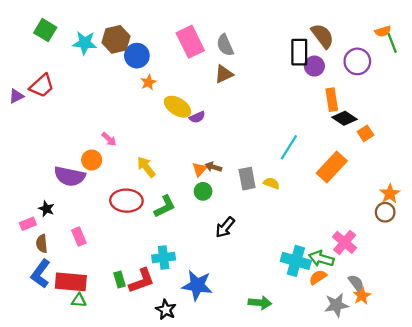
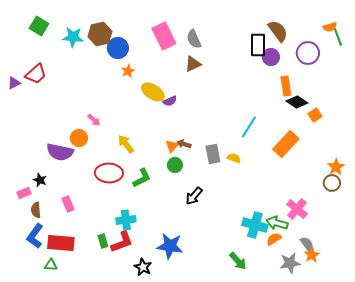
cyan cross: (164, 257) -> (126, 220), moved
green triangle: (79, 300) -> (51, 265), moved
green arrow: (260, 303) -> (238, 261), moved, turned 42

